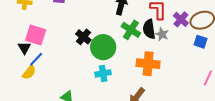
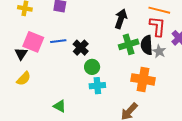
green cross: (131, 30) -> (129, 44), turned 36
green circle: (103, 47) -> (92, 67), moved, size x0.6
blue line: (36, 59) -> (58, 41), moved, turned 35

